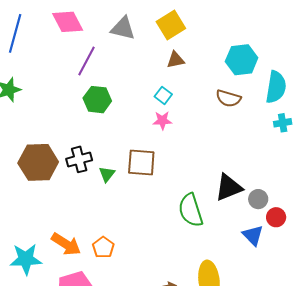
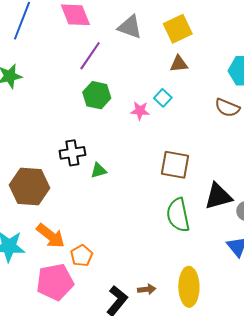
pink star: (162, 120) -> (140, 111), moved
brown hexagon: (38, 162) -> (29, 186), moved
brown square: (141, 163) -> (175, 165), moved
green triangle: (107, 174) -> (98, 170), turned 30
orange pentagon: (103, 247) -> (82, 256), moved

